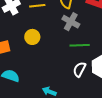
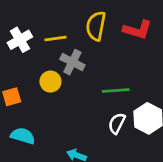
gray cross: (71, 22) -> (72, 62), moved

